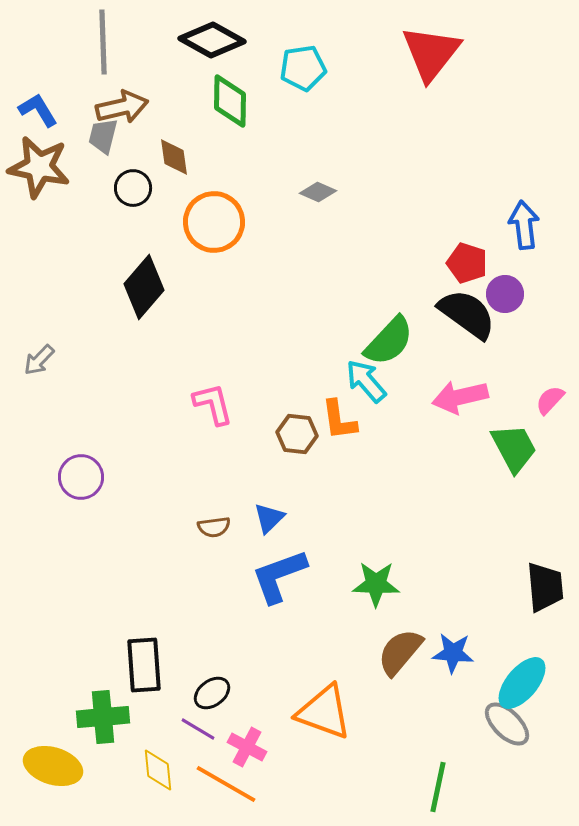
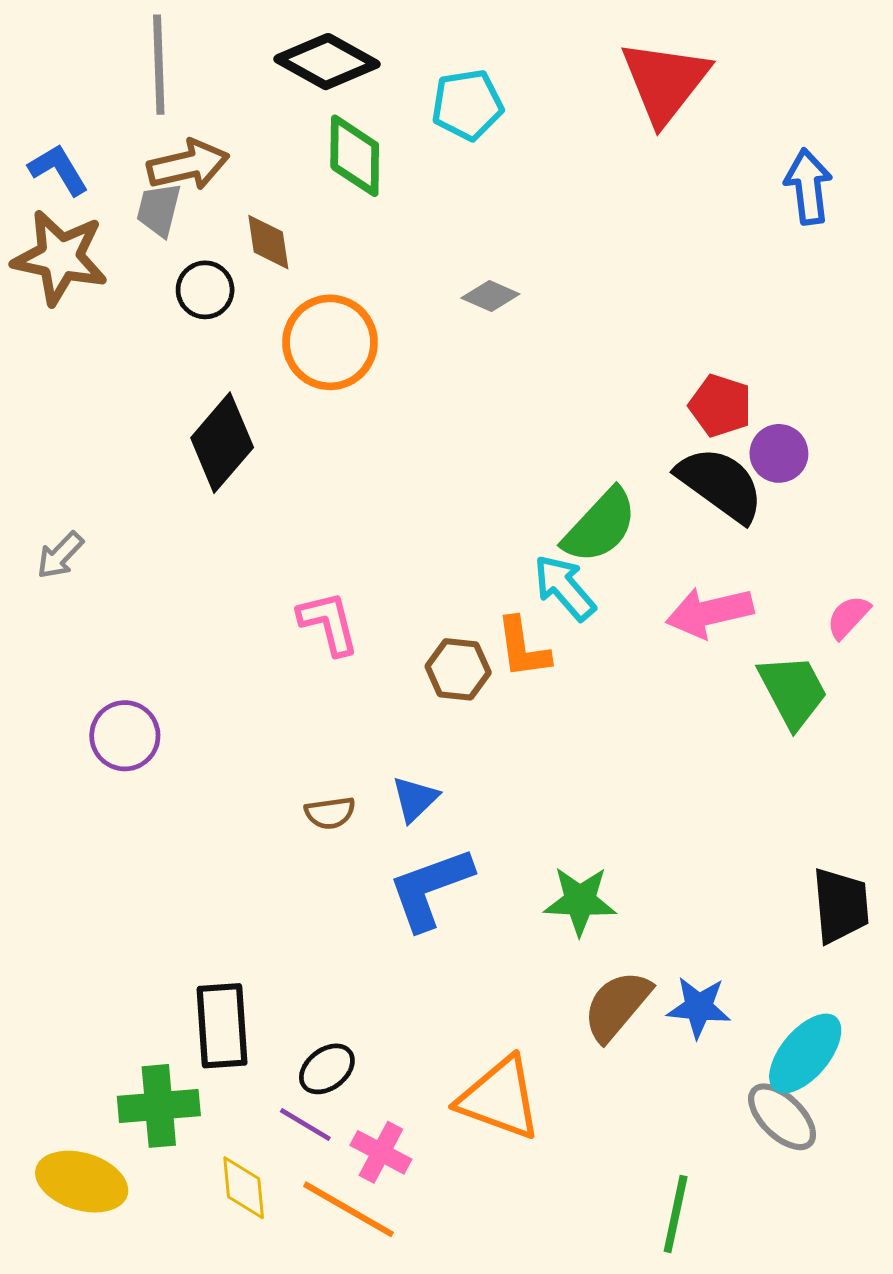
blue arrow: (524, 225) -> (808, 187), moved

